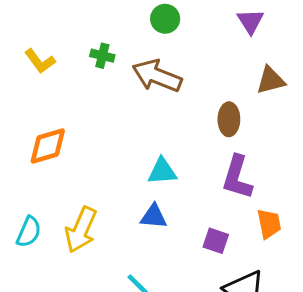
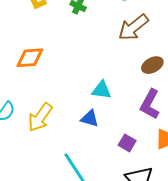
brown arrow: (157, 76) -> (133, 27), moved, turned -72
brown ellipse: (229, 119) -> (152, 65), turned 50

